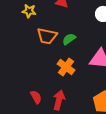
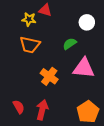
yellow star: (29, 11) -> (29, 19), moved
green semicircle: (69, 39) -> (70, 44), moved

